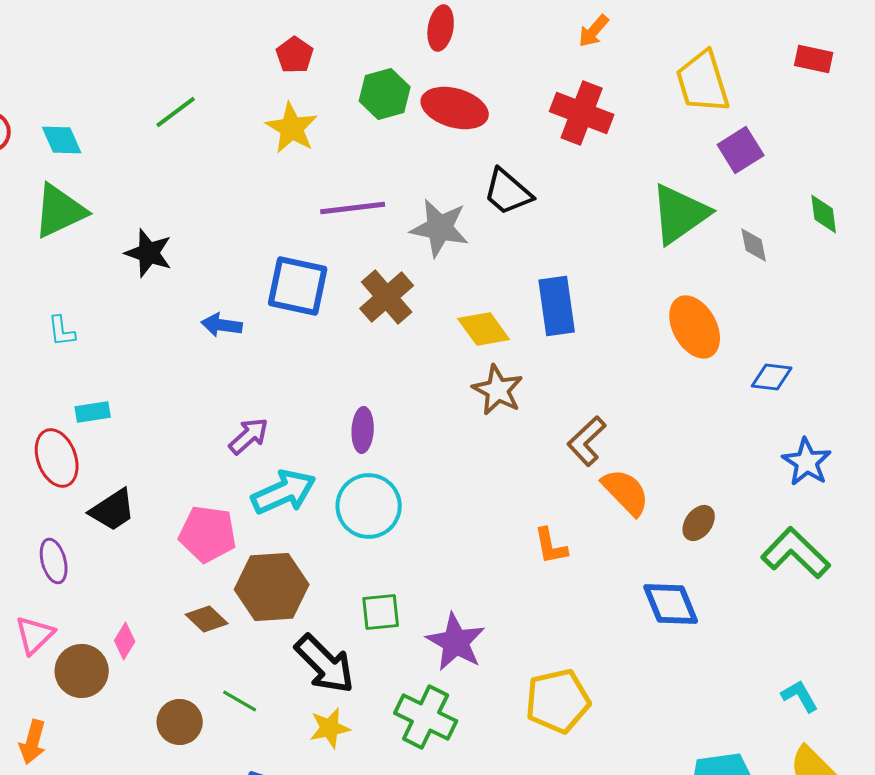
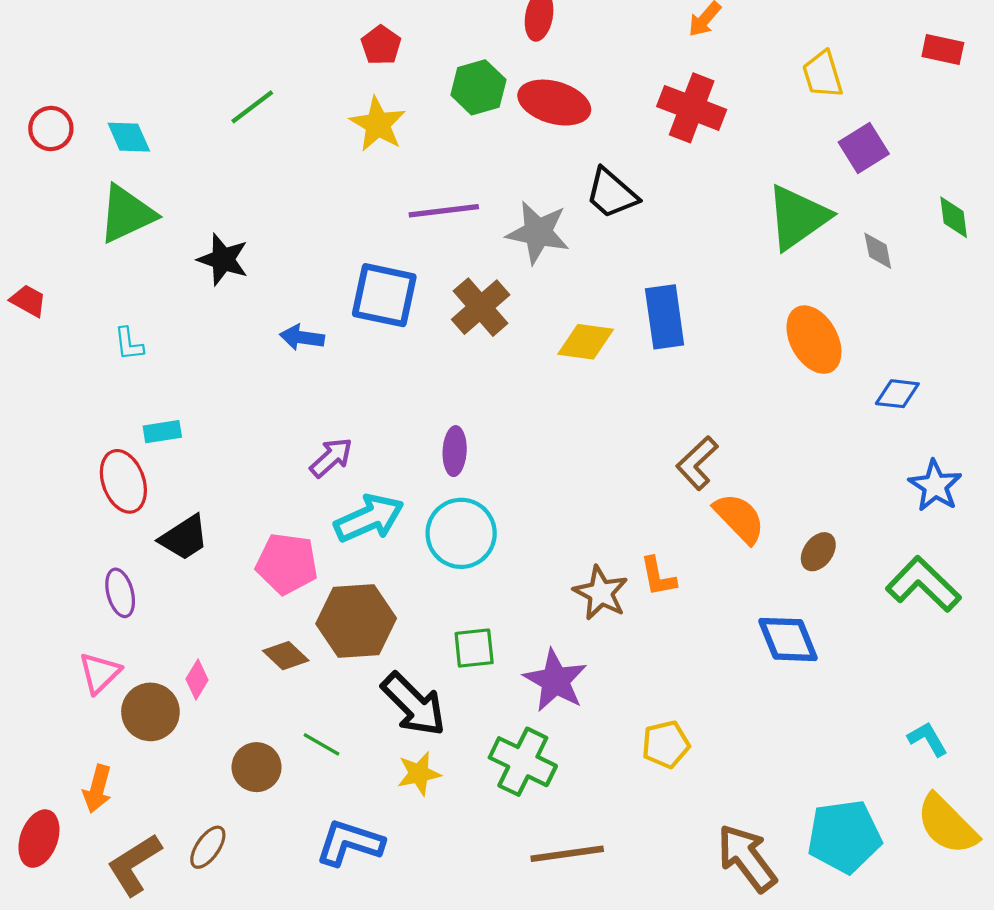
yellow trapezoid: (703, 82) -> (823, 74), size x0.7
yellow diamond: (484, 329) -> (586, 342), turned -46
brown star: (498, 390) -> (601, 593), moved
yellow pentagon: (558, 701) -> (666, 744), size x0.7

